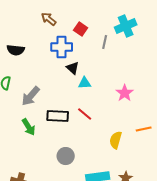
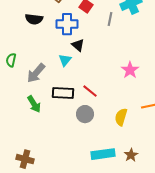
black semicircle: (16, 50) -> (34, 19), moved
cyan triangle: (85, 83) -> (65, 60), moved, turned -48
gray circle: (66, 156) -> (85, 114), moved

